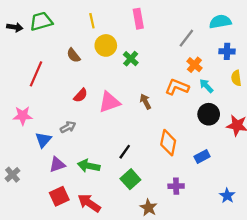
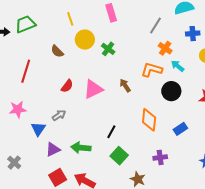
black circle: (209, 114) -> (171, 91), moved

